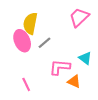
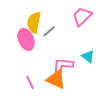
gray line: (44, 43) -> (49, 31), moved
orange triangle: (74, 81) -> (56, 79), moved, size x1.5

